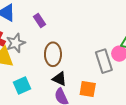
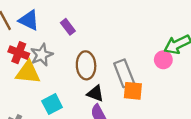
gray rectangle: (104, 61) -> (124, 73), moved
orange square: (88, 89) -> (133, 91), moved

